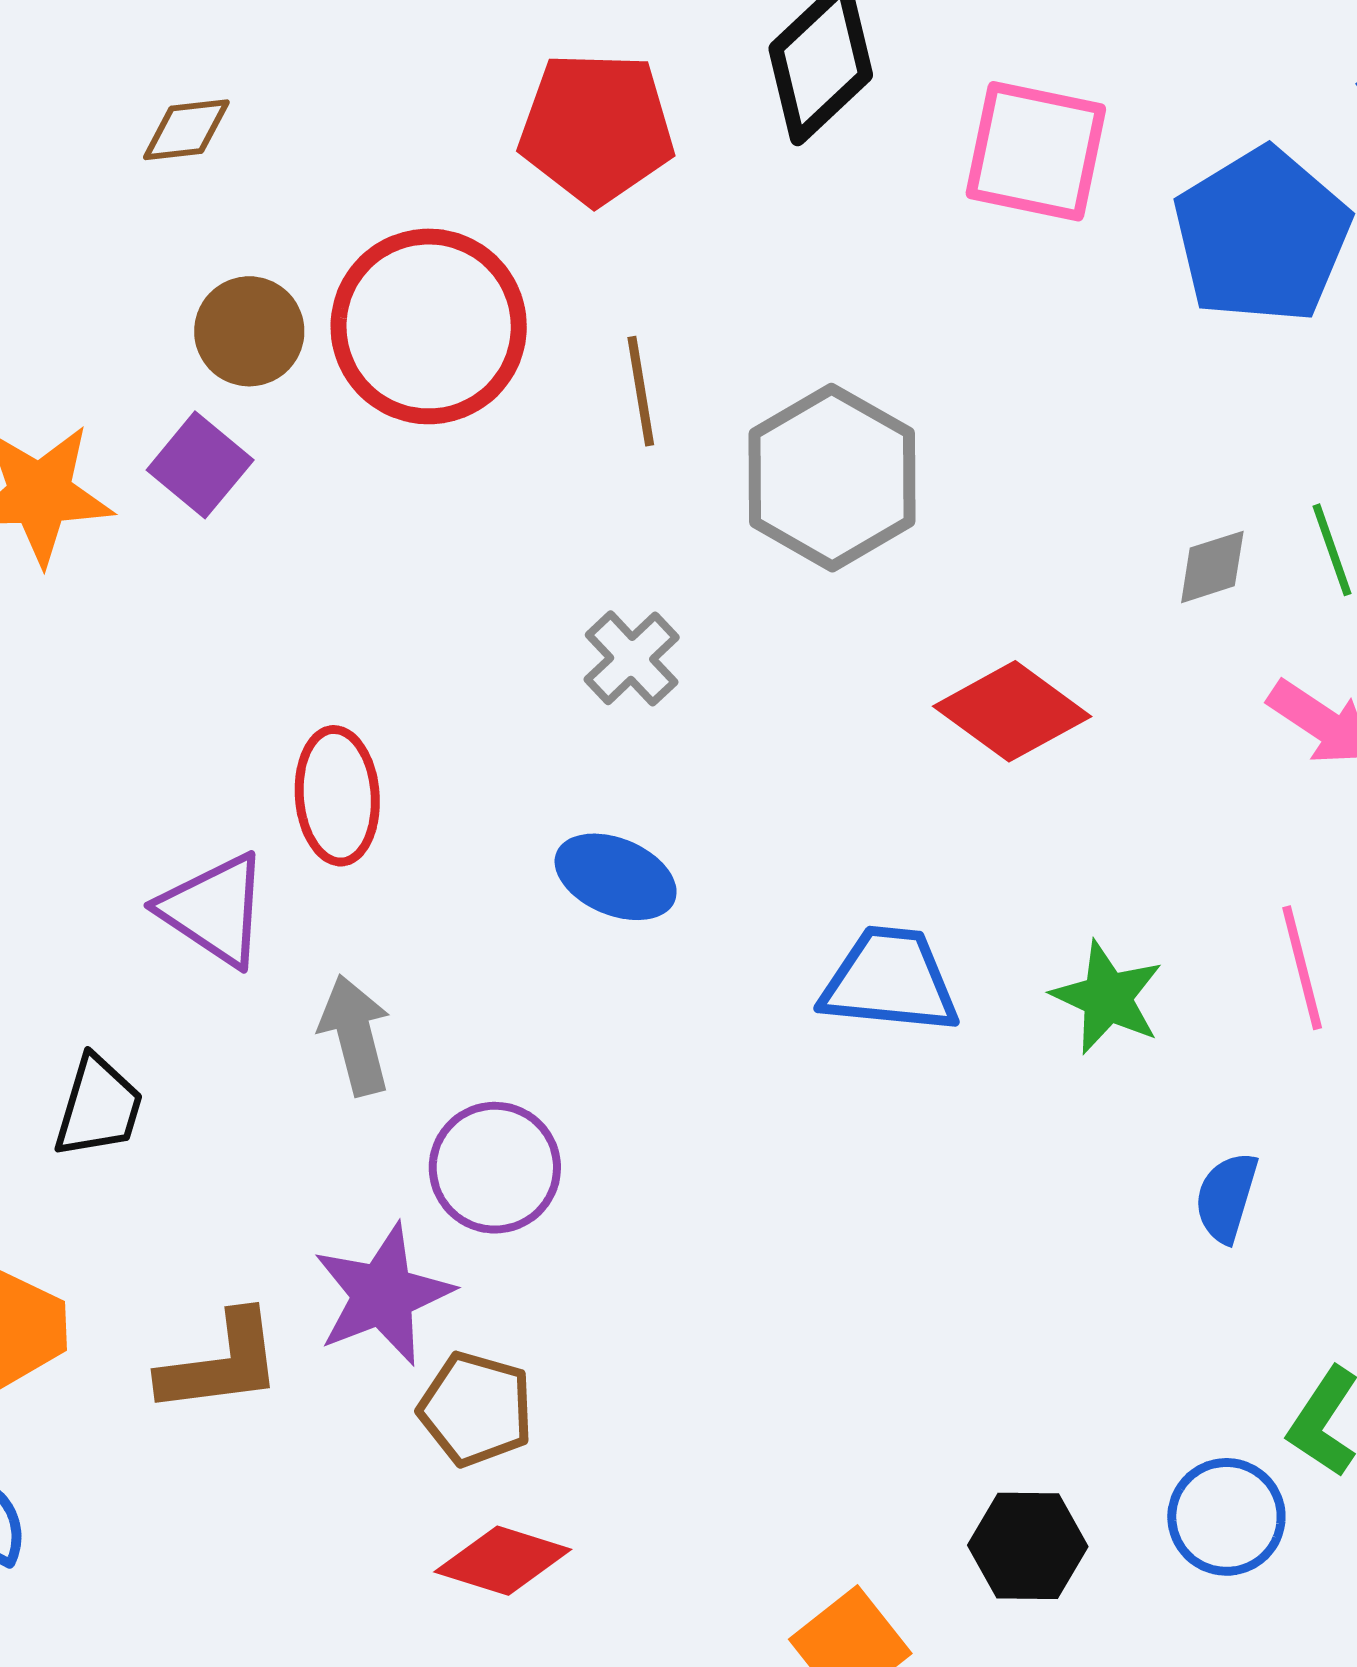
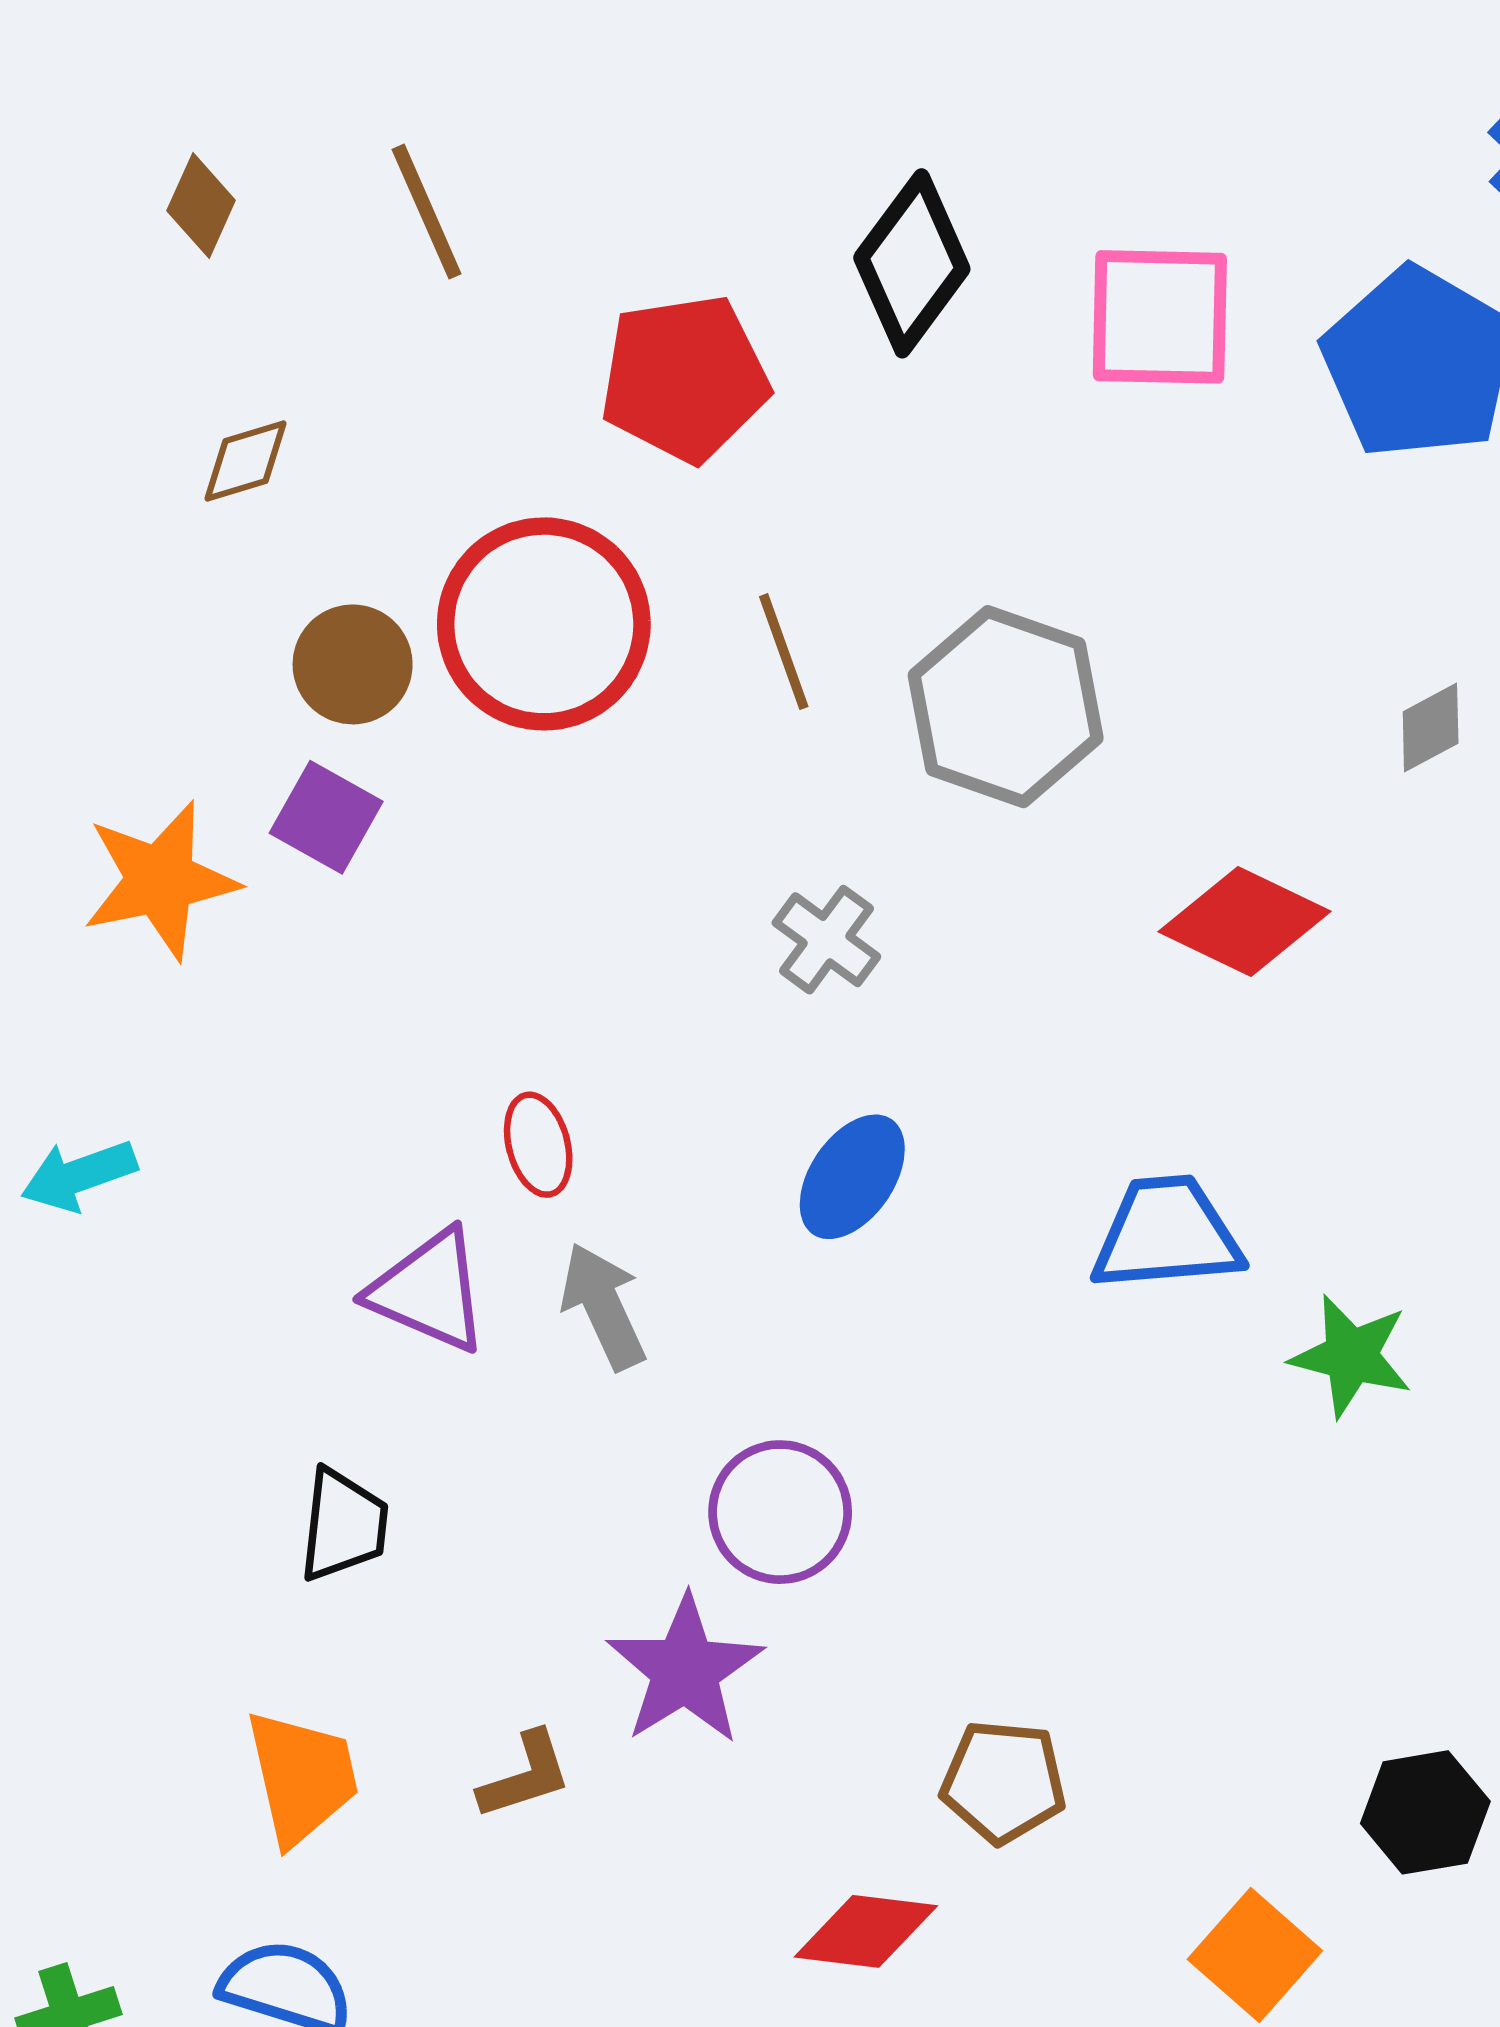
red ellipse: (337, 796) -> (538, 1145), size x0.7
blue ellipse: (616, 877) -> (852, 1177), turned -68
green star: (1107, 997) -> (1351, 1356), moved
gray arrow: (355, 1035) -> (603, 1306), moved
brown L-shape: (221, 1363) -> (525, 1775), size x0.7
brown pentagon: (476, 1409) -> (1003, 1782), moved

